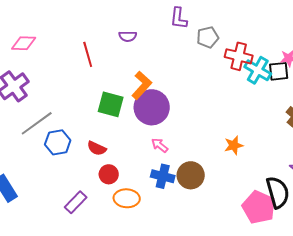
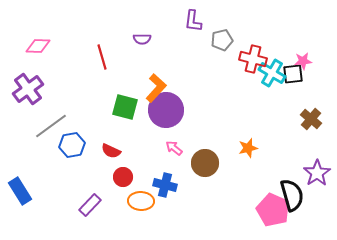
brown circle: (191, 175) -> (205, 163), moved
blue cross: (163, 176) -> (165, 185), moved

